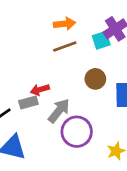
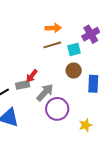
cyan square: (101, 40) -> (74, 49), moved
red arrow: (40, 90) -> (32, 76), turned -40

